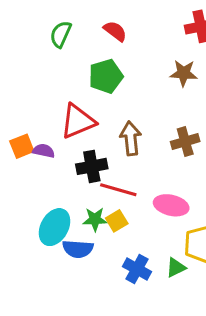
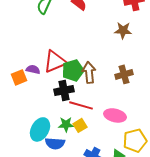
green pentagon: (106, 76) -> (73, 70), moved
purple semicircle: (44, 151) -> (33, 69), moved

